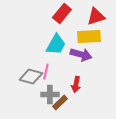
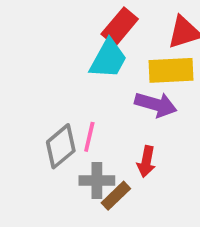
cyan trapezoid: (56, 44) -> (108, 59), moved
gray diamond: (31, 76) -> (61, 146), turned -55

